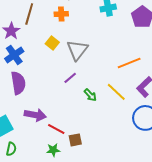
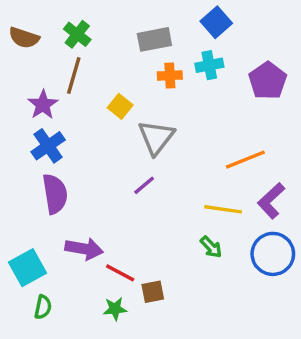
orange cross: (61, 14) -> (170, 75), moved
yellow square: (52, 43) -> (120, 106), moved
yellow line: (116, 92) -> (223, 209), turned -35
green arrow: (90, 95) -> (211, 247), moved

